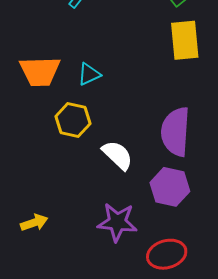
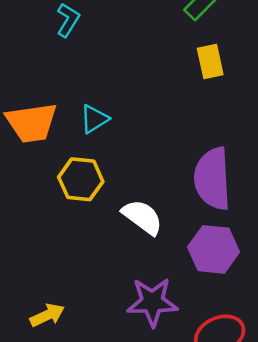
yellow rectangle: (185, 40) -> (210, 61), size x0.7

